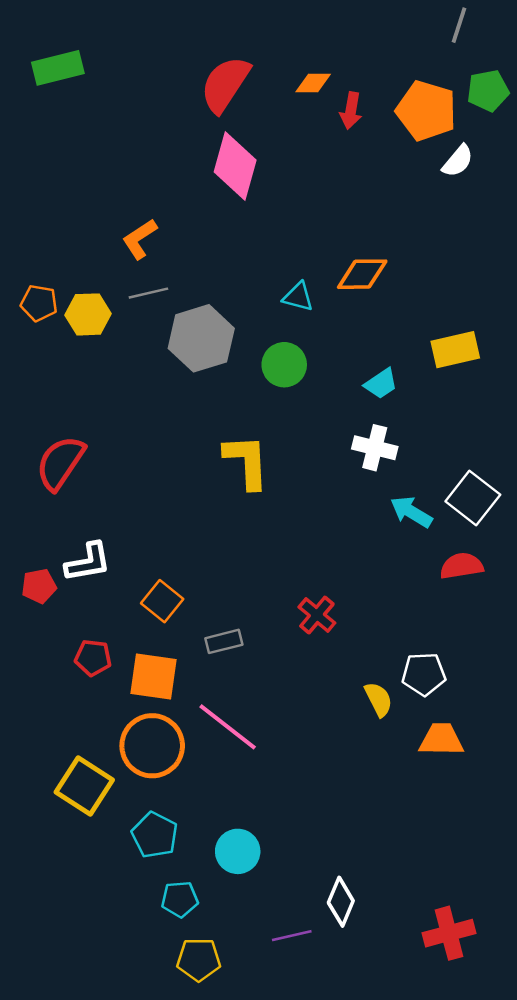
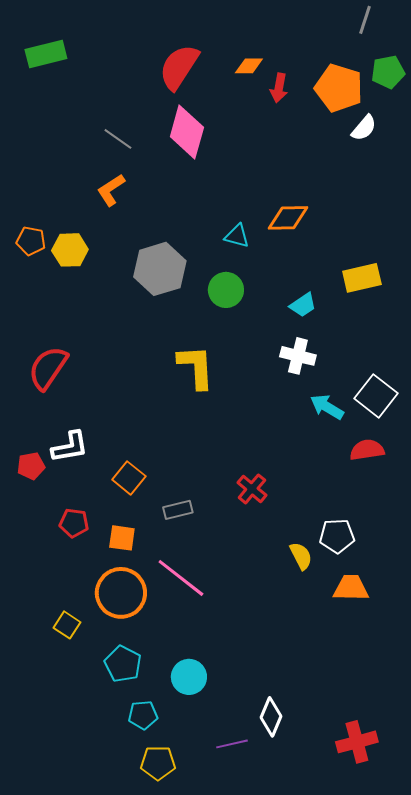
gray line: (148, 293) -> (118, 139), moved, turned 48
orange square: (153, 677) -> (122, 538), size x0.7
yellow square: (84, 786) -> (67, 625), size x0.6

